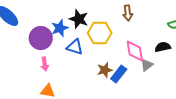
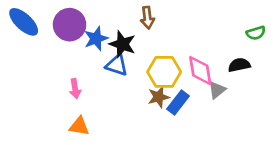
brown arrow: (128, 13) -> (147, 18), moved
black star: (79, 19) -> (122, 44), moved
yellow hexagon: (100, 33) -> (164, 72), moved
purple circle: (41, 38) -> (70, 25), moved

